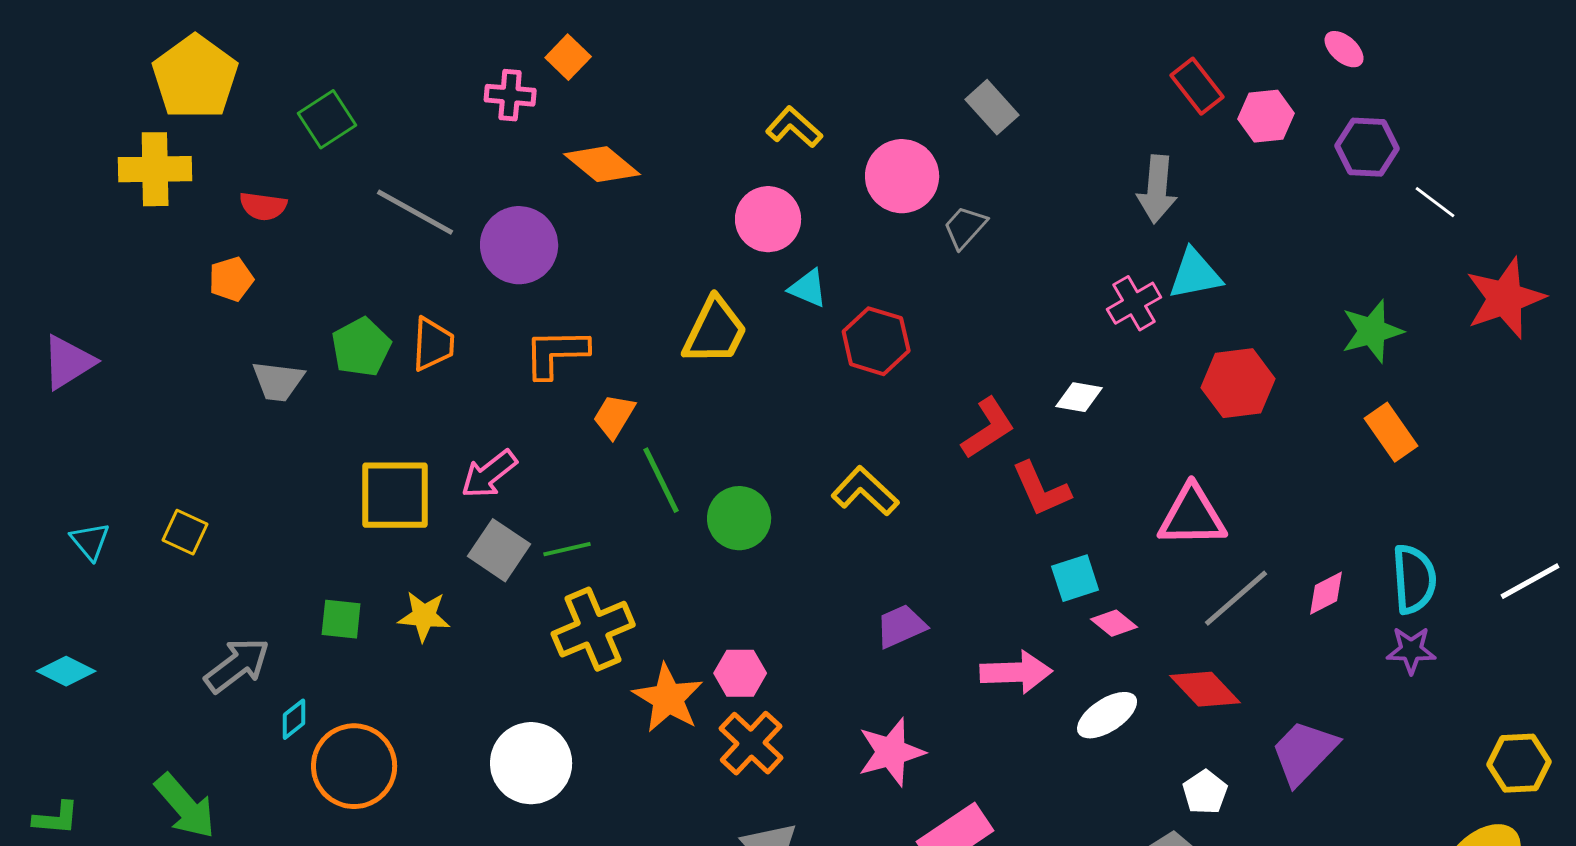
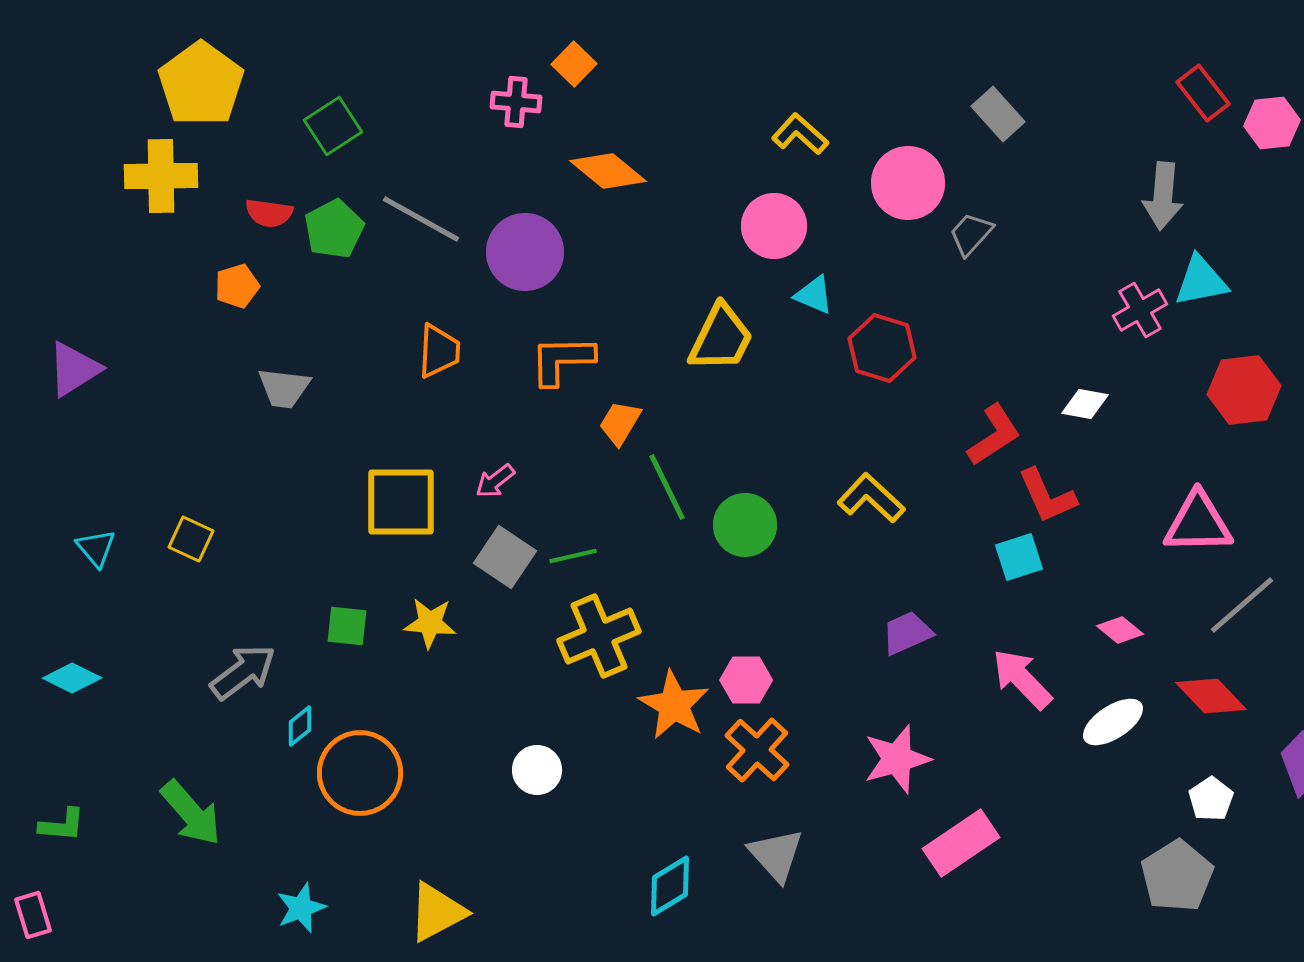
green pentagon: (361, 347) -> (334, 229), moved
pink arrow: (489, 474) -> (495, 481), size x0.7
cyan square: (1075, 578) -> (1019, 557), moved
pink arrow: (1016, 672) -> (1022, 679), turned -132
white circle: (531, 763) -> (537, 770), size x0.6

